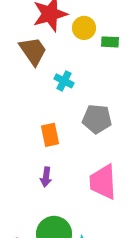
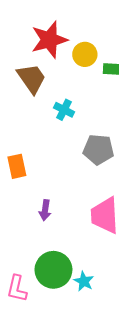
orange rectangle: (50, 135) -> (17, 166), moved

